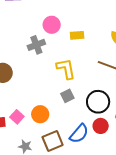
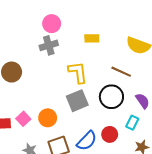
pink circle: (52, 25) -> (52, 24), moved
gray square: (67, 96) -> (77, 101), size x1.5
black circle: (98, 102) -> (111, 97), moved

